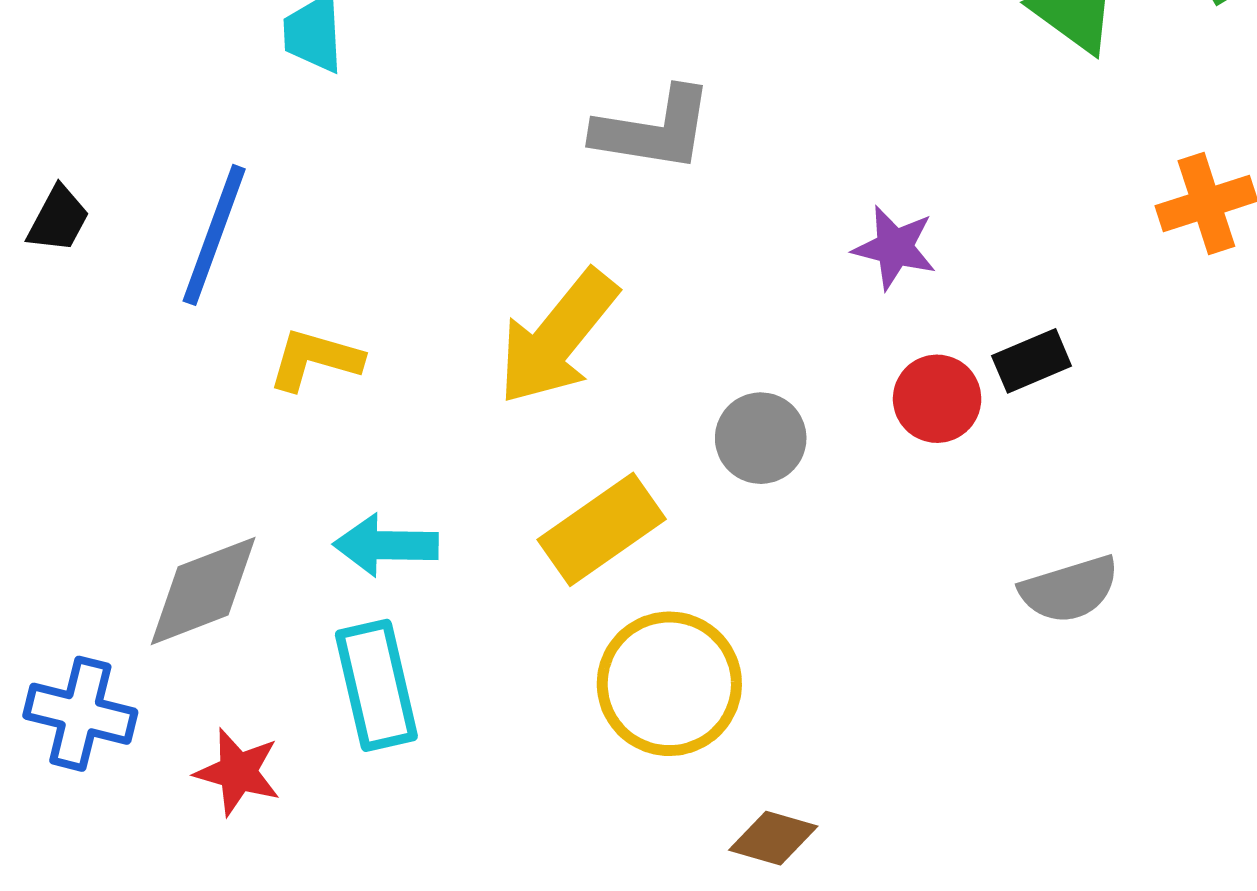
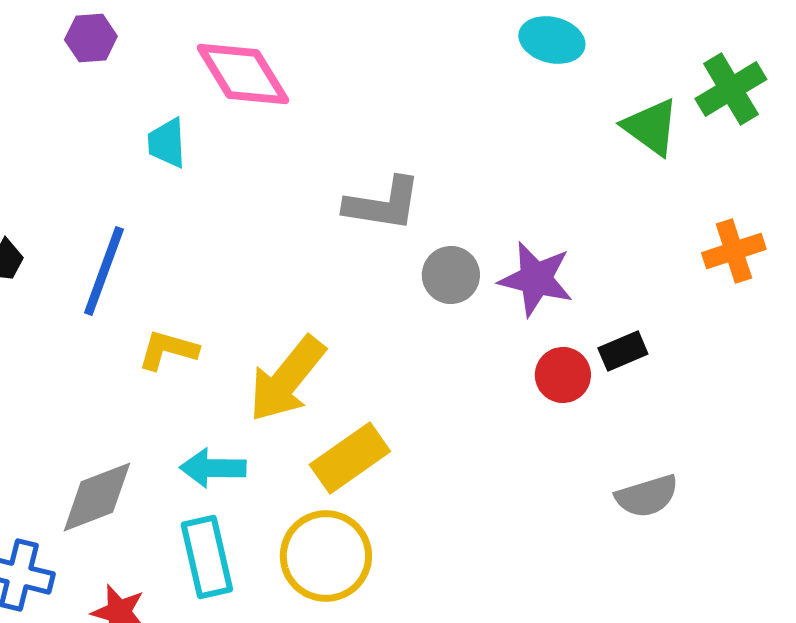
purple star: (895, 248) -> (536, 279), size x1.4
yellow arrow: (558, 337) -> (287, 379), moved
gray circle: (761, 438) -> (451, 275), moved
yellow circle: (669, 684) -> (326, 556), moved

